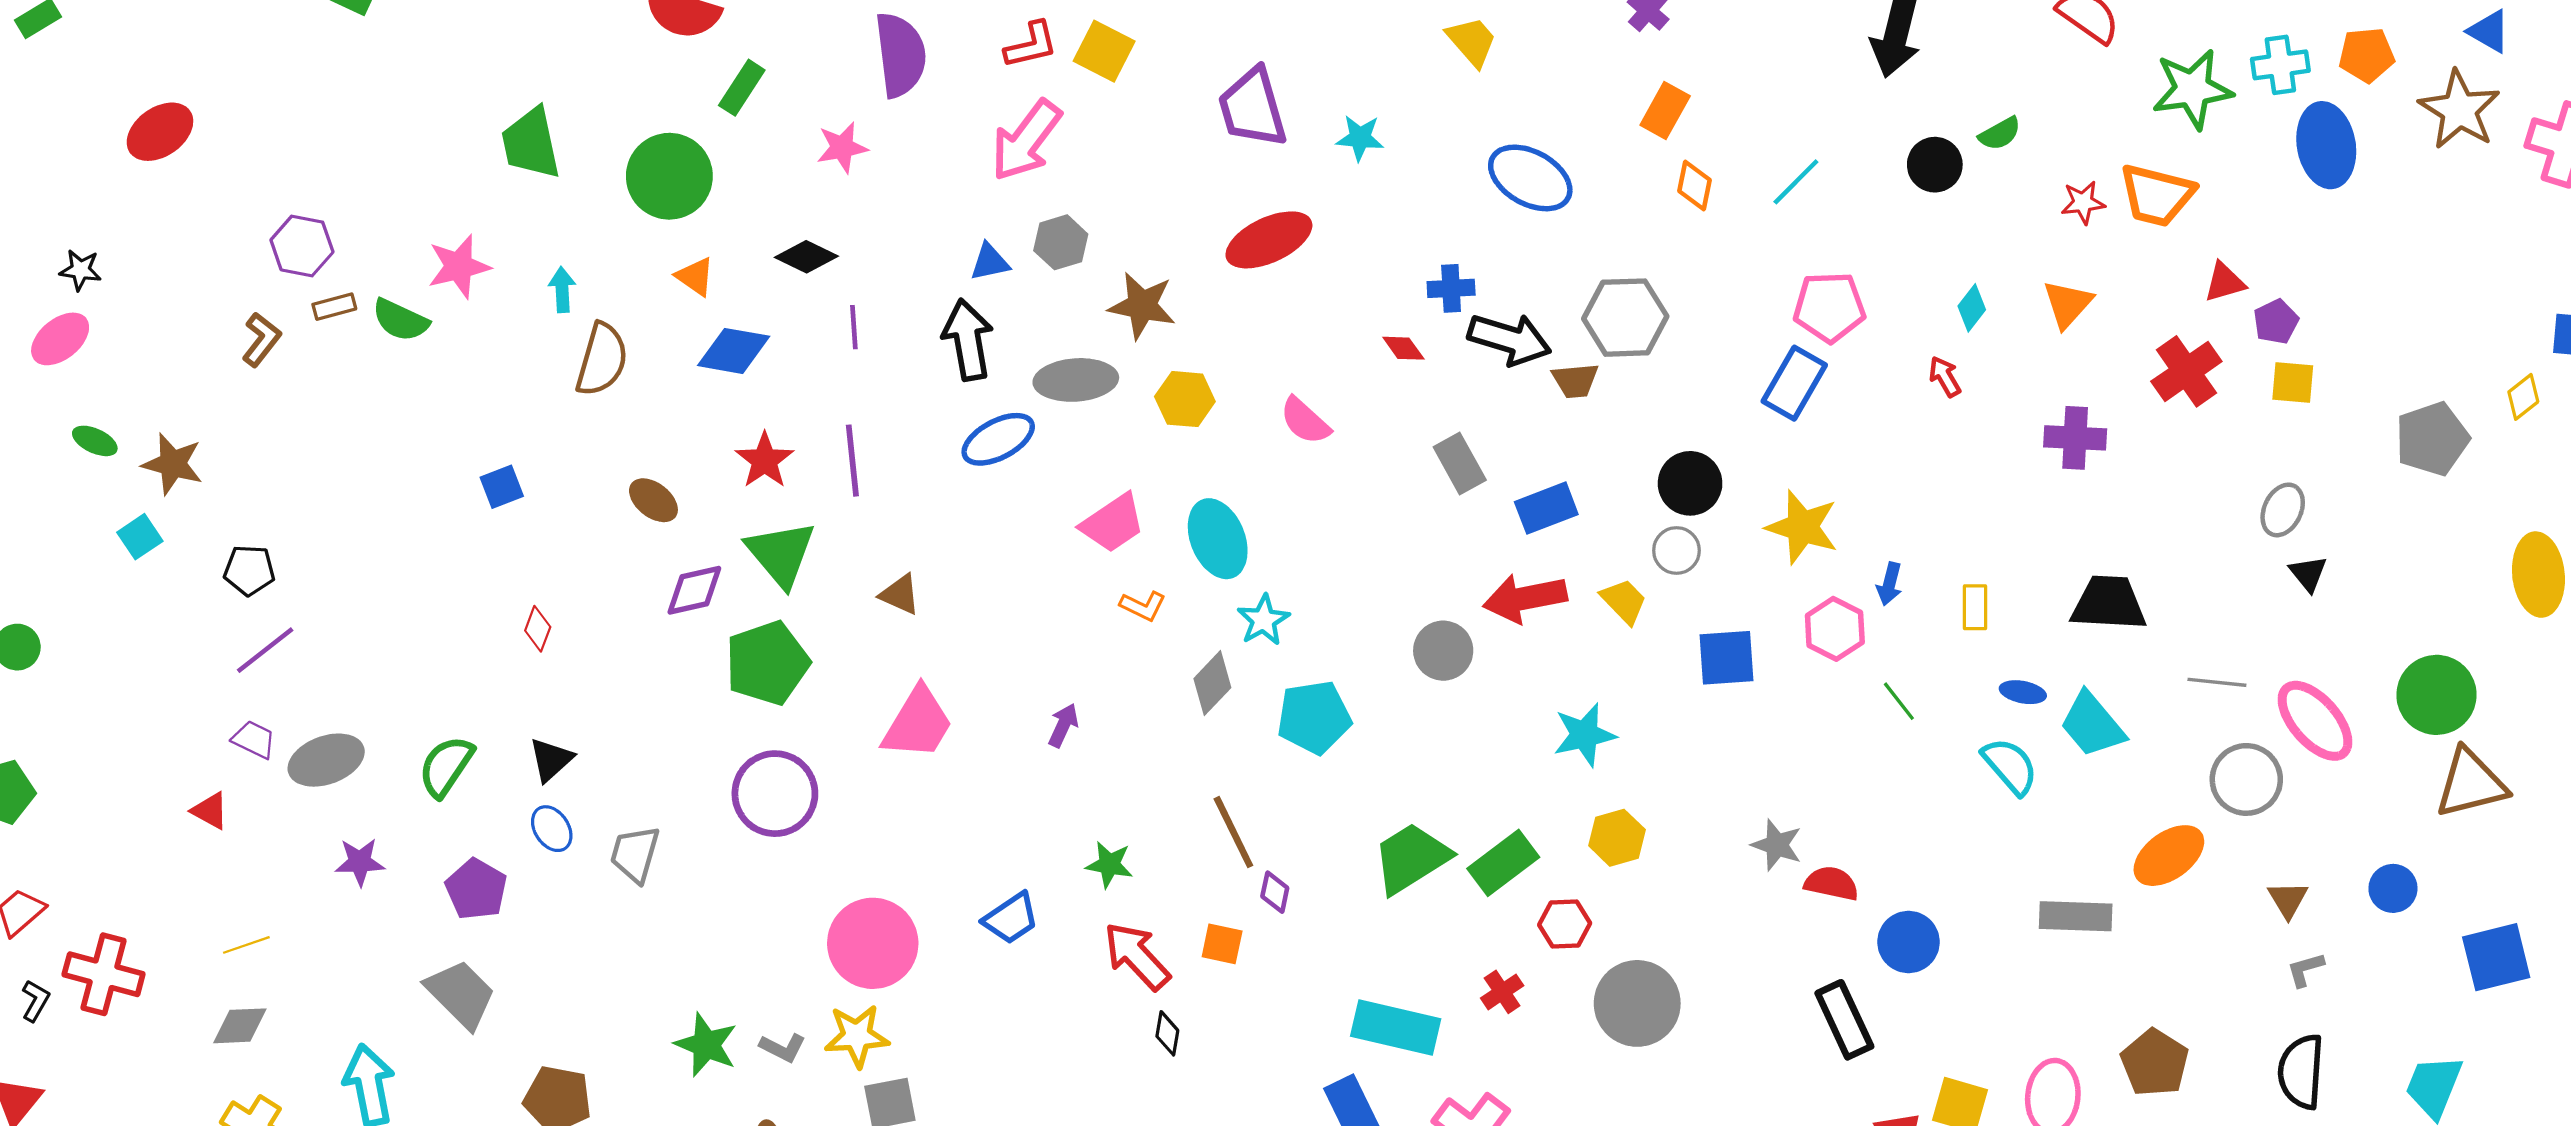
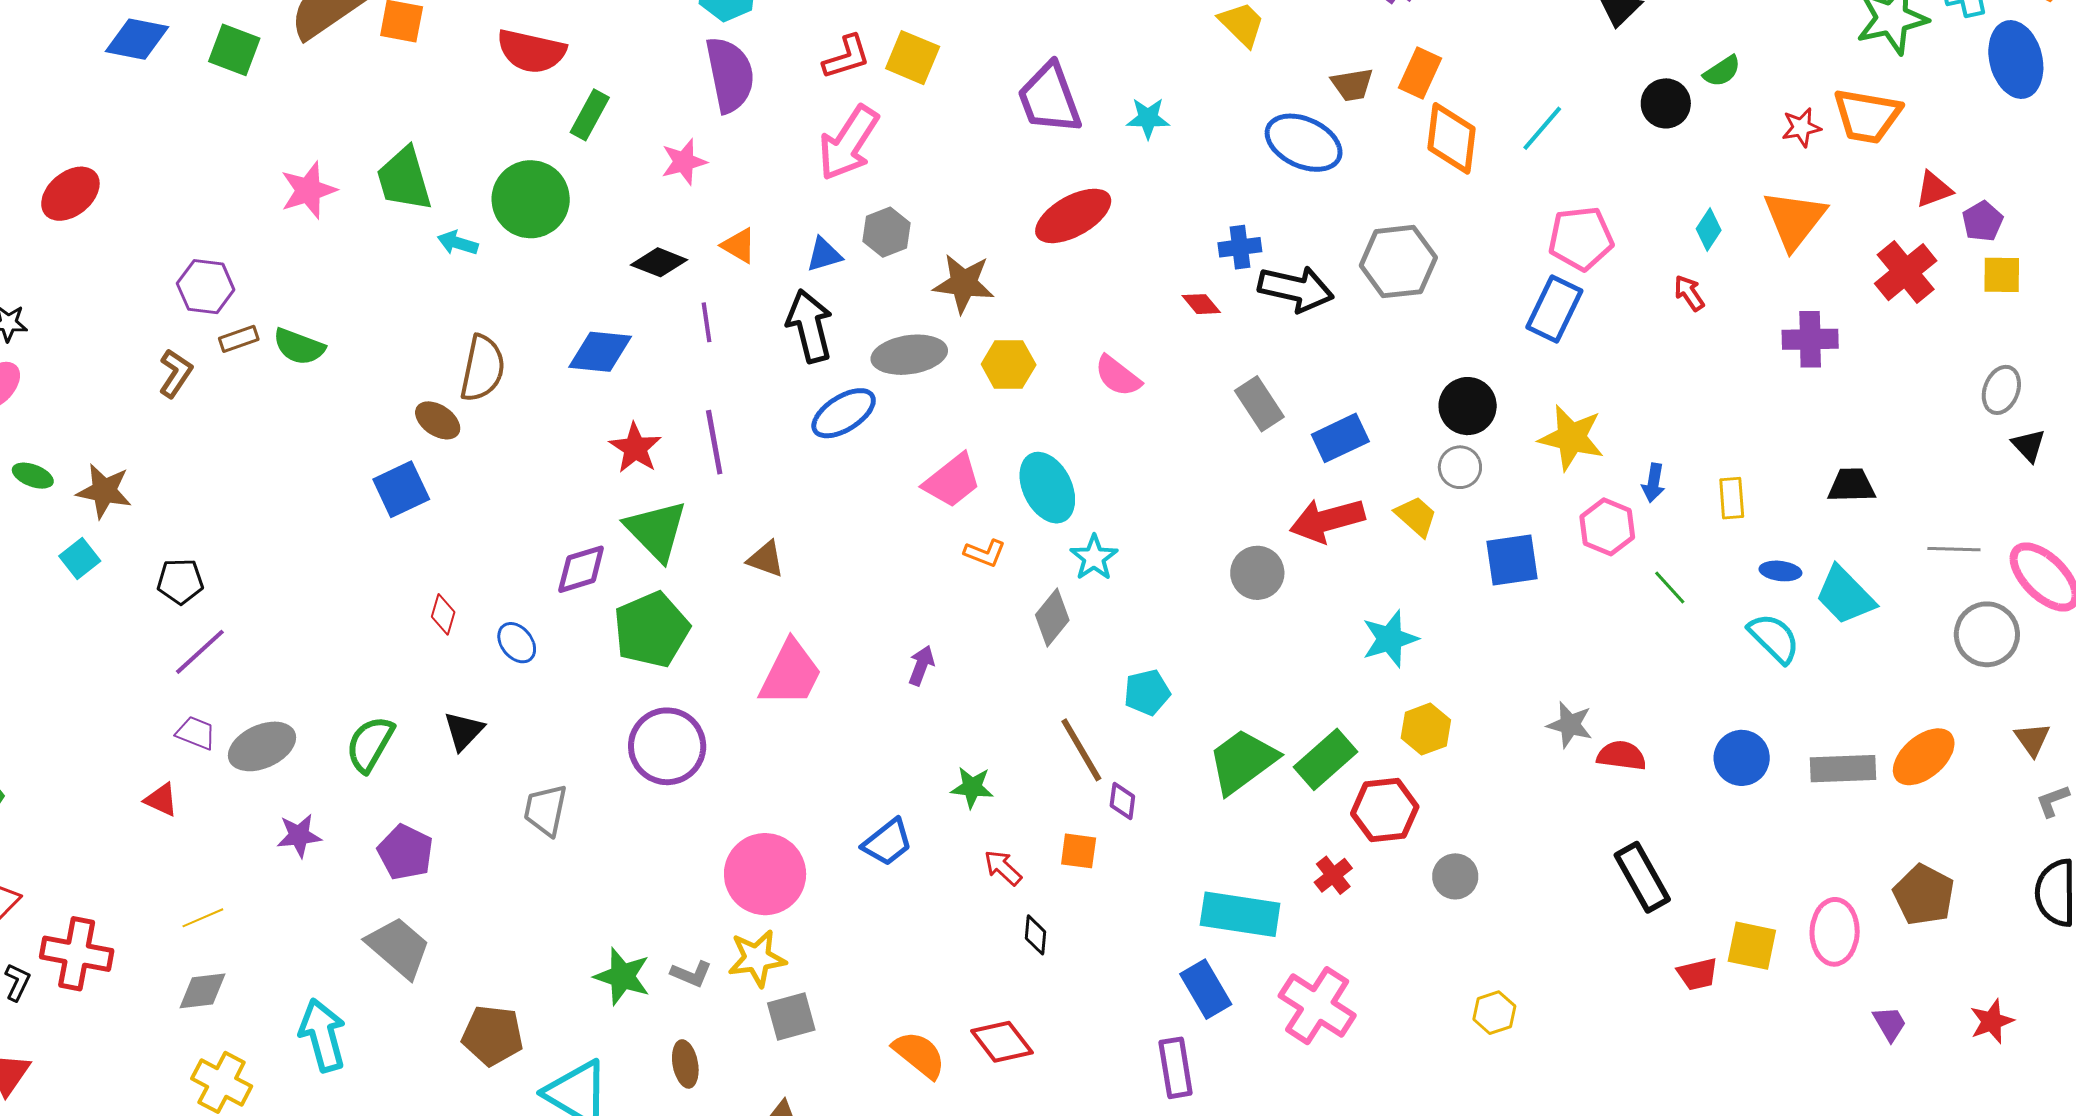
orange diamond: (1695, 185) -> (1452, 138), size x1.6
pink star: (459, 266) -> (308, 190), moved
orange triangle: (695, 277) -> (739, 246), moved
cyan arrow: (562, 290) -> (458, 243), moved, turned -66
orange triangle: (2068, 304) -> (1794, 220), size x1.4
brown trapezoid: (1575, 381) -> (1352, 85), moved
blue square: (502, 487) -> (401, 489), size x1.4
brown ellipse: (653, 500) -> (438, 420), moved
black trapezoid: (2109, 603) -> (1851, 485), size x0.7
cyan pentagon: (1314, 717) -> (1147, 692), moved, size x0.7
blue ellipse: (552, 829) -> (517, 643), moved
orange ellipse: (2169, 856) -> (1924, 757), moved
red hexagon: (1565, 924) -> (1385, 810), size x1.4
blue circle: (1908, 942) -> (1742, 758), moved
red arrow: (1137, 956) -> (1003, 868), size x0.6
gray circle: (1637, 1003) -> (1455, 876), size x0.6

